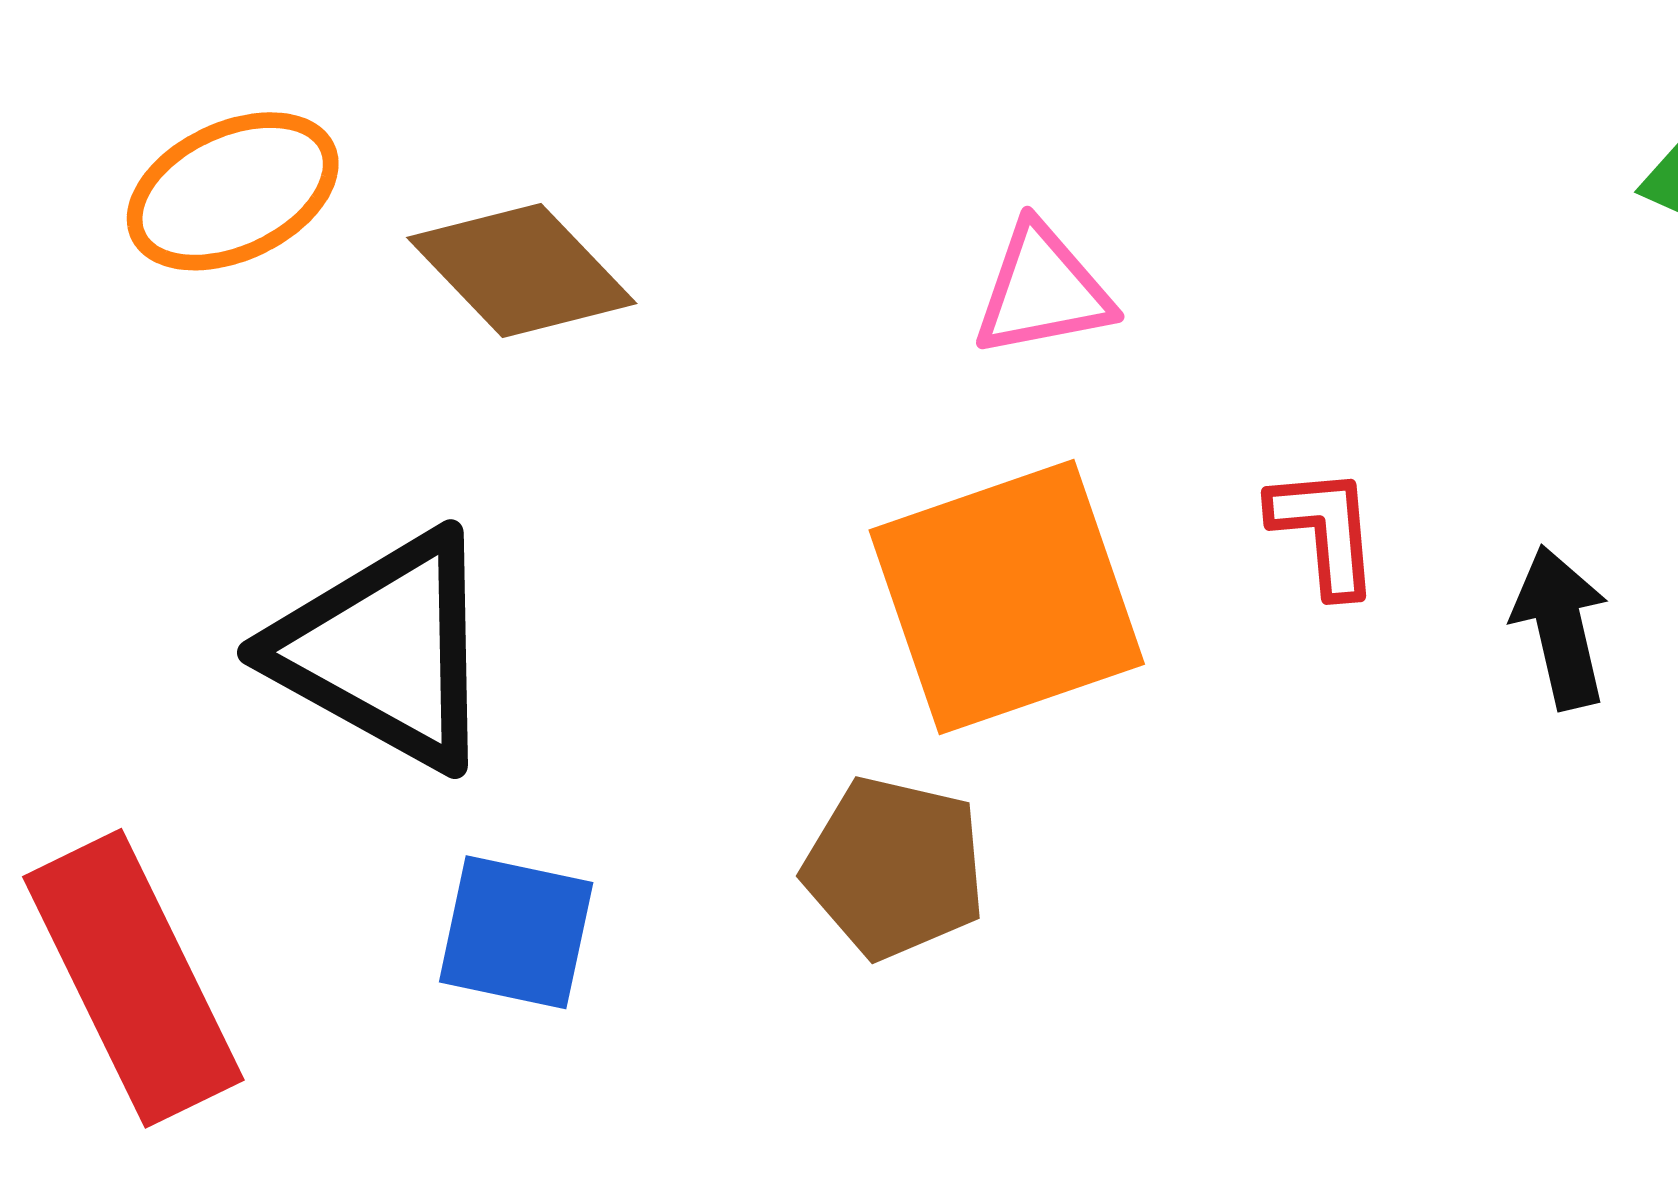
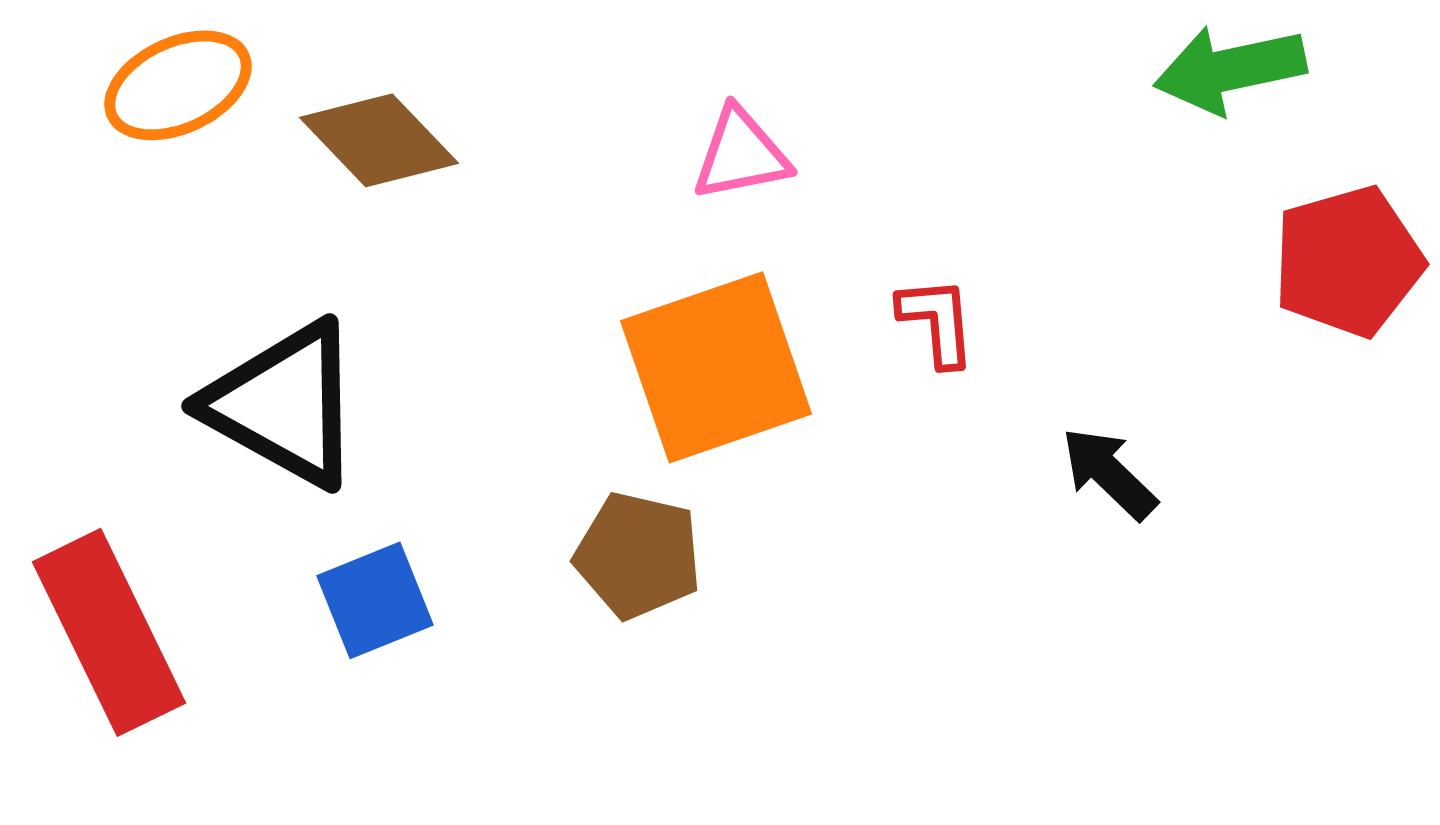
black arrow: (1561, 627) -> (1109, 473), moved, turned -33
blue square: (516, 932) -> (375, 600), turned -34

